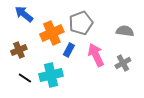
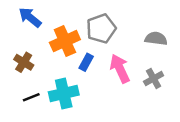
brown cross: (19, 50) -> (24, 62), turned -35
black line: (25, 78) -> (31, 97), turned -56

